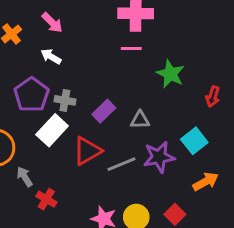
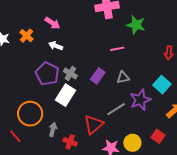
pink line: (131, 48) -> (117, 49), moved
green star: (170, 74) -> (136, 25), moved
gray cross: (65, 100) -> (70, 73), turned 32
red triangle: (87, 151) -> (93, 124), moved
gray arrow: (25, 177) -> (53, 129), turned 56

